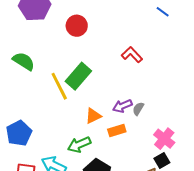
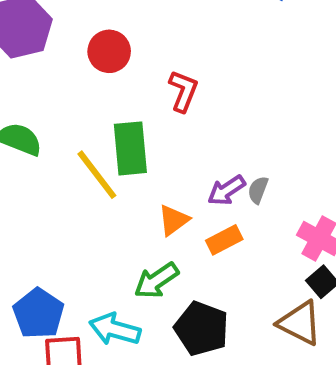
red L-shape: (132, 55) -> (183, 91), moved, turned 75
green rectangle: (78, 76) -> (130, 148), turned -36
blue pentagon: (19, 133) -> (38, 313), moved

